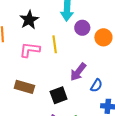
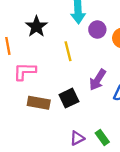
pink L-shape: (30, 50) -> (25, 71), moved
black square: (59, 95) -> (69, 98), moved

